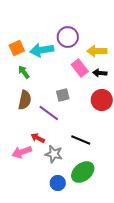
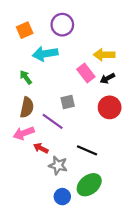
purple circle: (68, 37) -> (62, 25), moved
orange square: (17, 48) -> (25, 30), moved
black arrow: (100, 73) -> (107, 78), turned -32
pink arrow: (22, 152) -> (24, 133), moved

